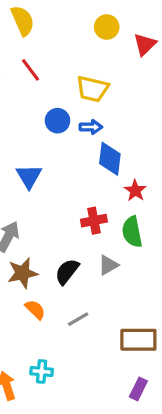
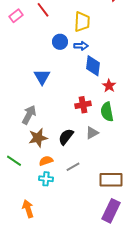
yellow trapezoid: (92, 89) -> (82, 22), turned -100
orange semicircle: (35, 310) -> (46, 161), turned -64
cyan cross: (42, 371) -> (46, 179), moved
purple rectangle: (138, 389) -> (111, 211), size x1.6

